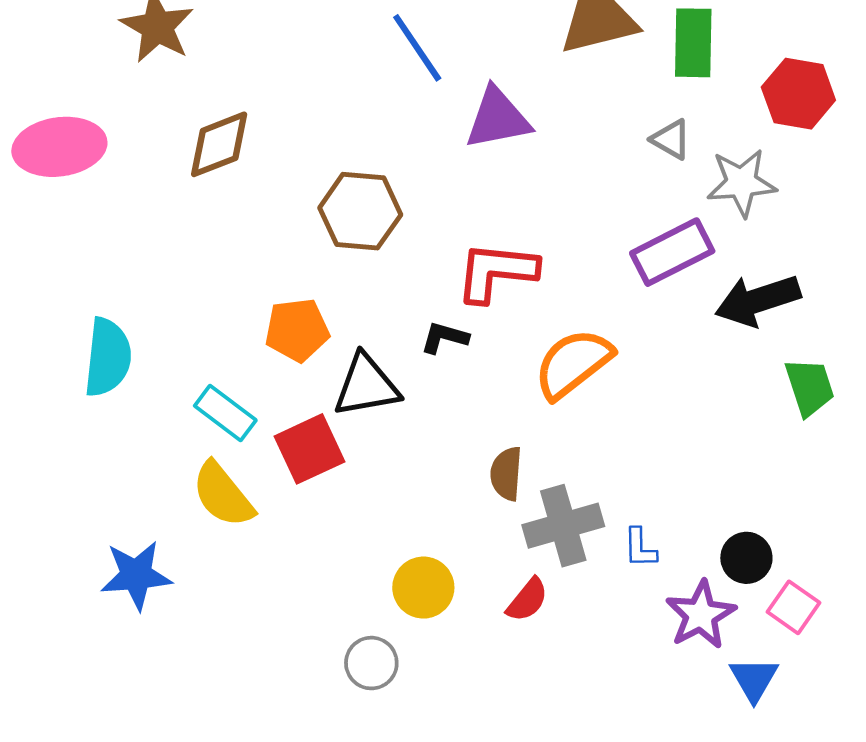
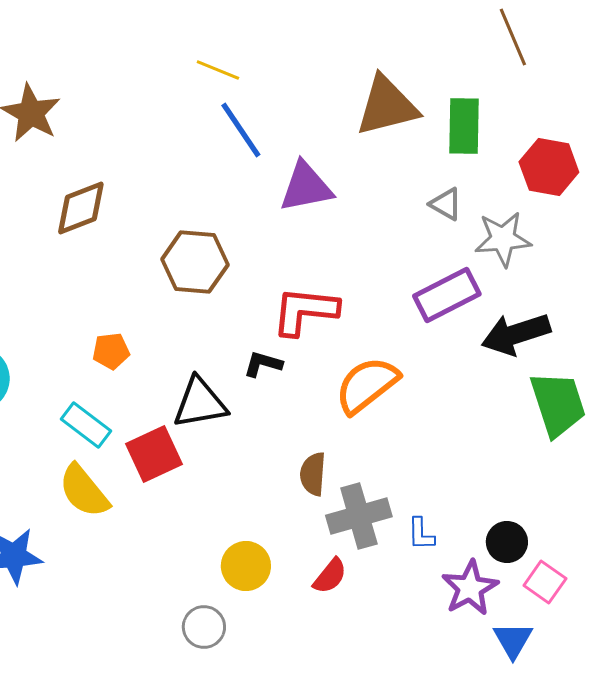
orange pentagon: (297, 330) -> (111, 351), moved, size x0.7
green trapezoid: (810, 387) -> (558, 404), size x1.4

